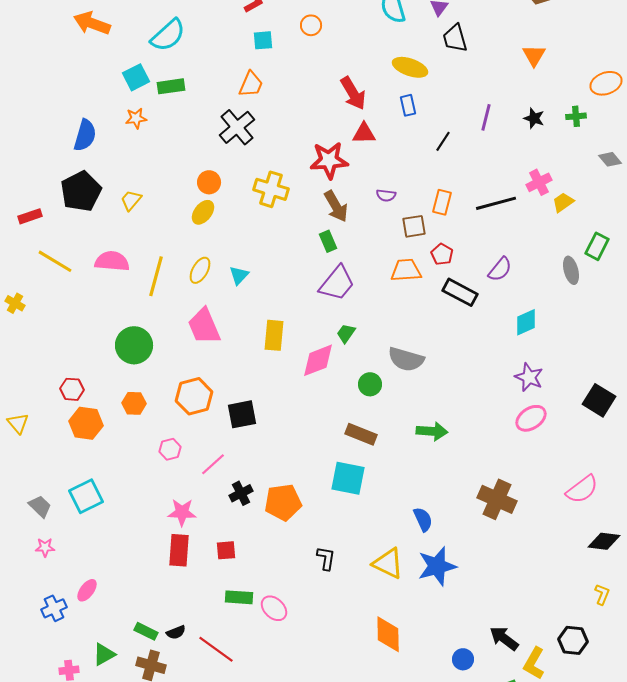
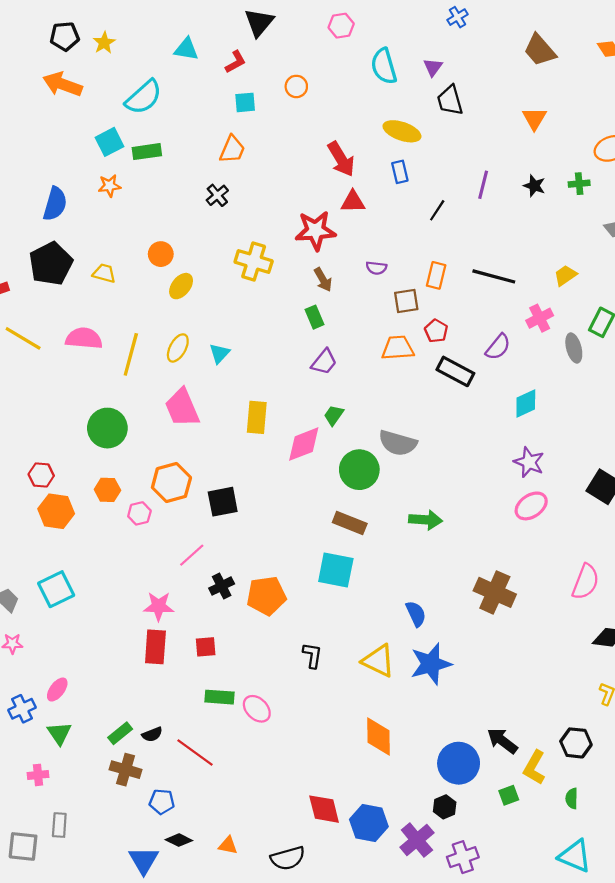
black cross: (237, 127) -> (217, 195), size x0.6
orange circle: (209, 182) -> (161, 254), moved
pink cross: (539, 182) -> (540, 318), moved
yellow trapezoid: (131, 200) -> (104, 273), turned 65
black line: (496, 203) -> (494, 276), turned 30
brown arrow: (336, 206) -> (323, 280), size x0.7
purple trapezoid: (337, 283) -> (324, 362), size x0.7
green circle: (370, 384) -> (359, 470), size x1.6
pink hexagon: (170, 449) -> (139, 513), moved
pink semicircle: (582, 489) -> (586, 582), turned -32
green rectangle: (146, 631) -> (120, 733), turned -65
green triangle: (104, 654) -> (59, 733), moved, turned -35
blue circle: (463, 659) -> (459, 763), size x1.8

